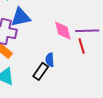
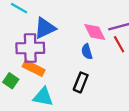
blue semicircle: (50, 60) -> (87, 52), moved

